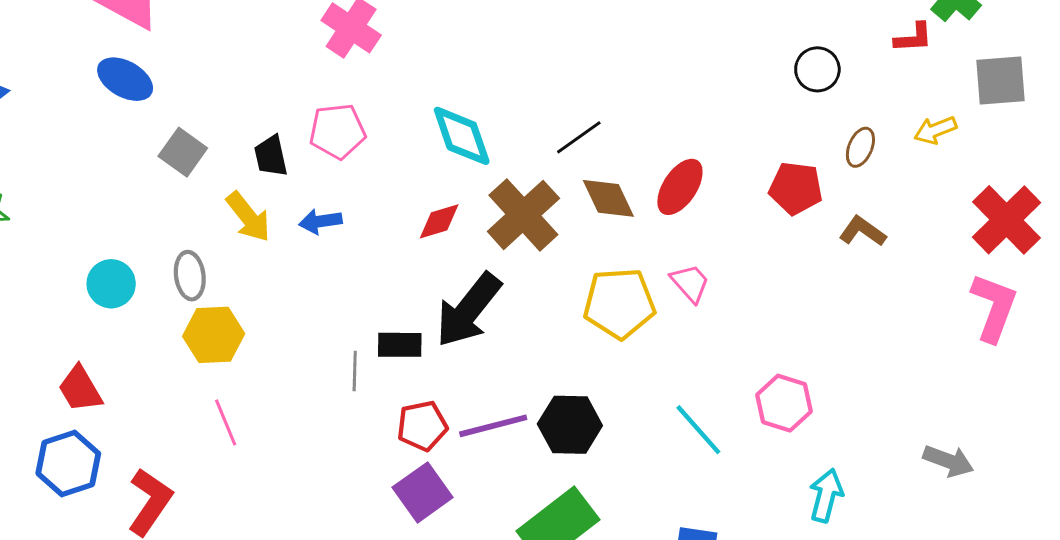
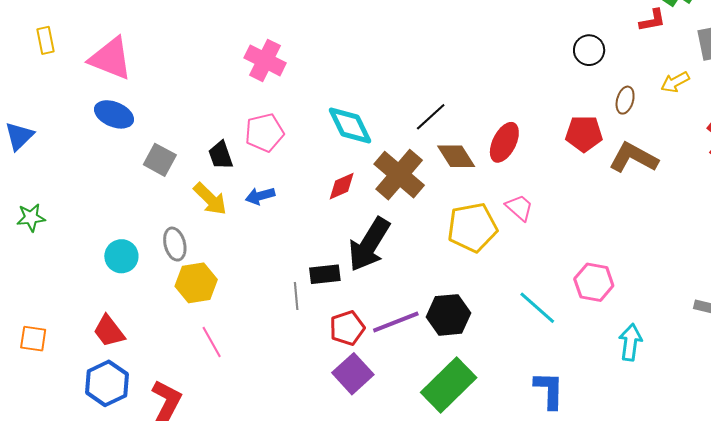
brown L-shape: (863, 231) -> (633, 158), size x1.5

